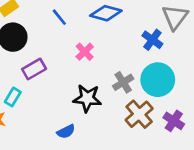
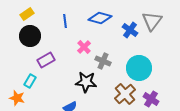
blue line: (59, 17) -> (65, 21), turned 32
blue cross: (152, 40) -> (130, 30), moved
gray cross: (123, 82) -> (103, 61), moved, turned -35

